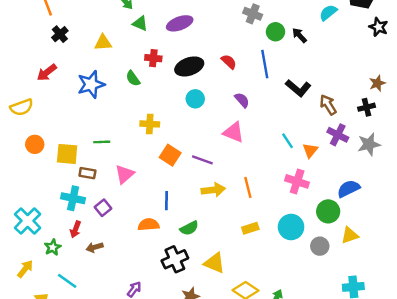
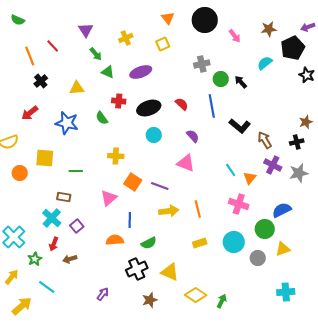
gray cross: (253, 14) -> (202, 64), turned -35
blue star: (91, 84) -> (67, 123), turned 30
yellow square: (67, 154) -> (45, 158), moved
pink triangle: (125, 174) -> (109, 198), moved
cyan cross: (73, 198) -> (52, 218), turned 30

